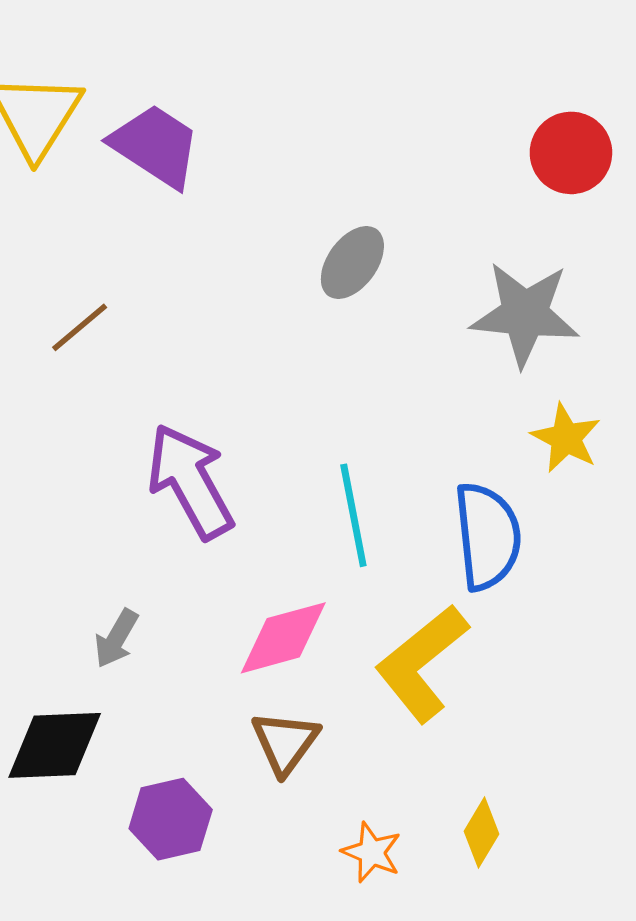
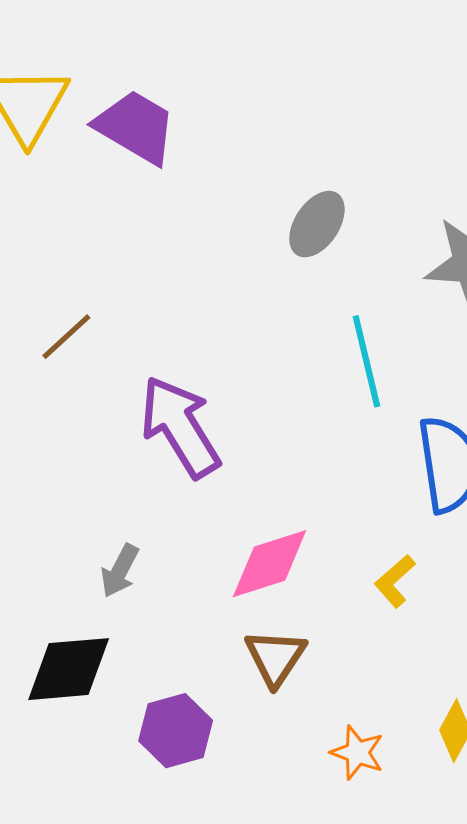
brown line: (80, 327) -> (66, 337), moved
cyan line: (353, 515) -> (366, 361), moved
yellow L-shape: (422, 663) -> (395, 581), size x0.5

